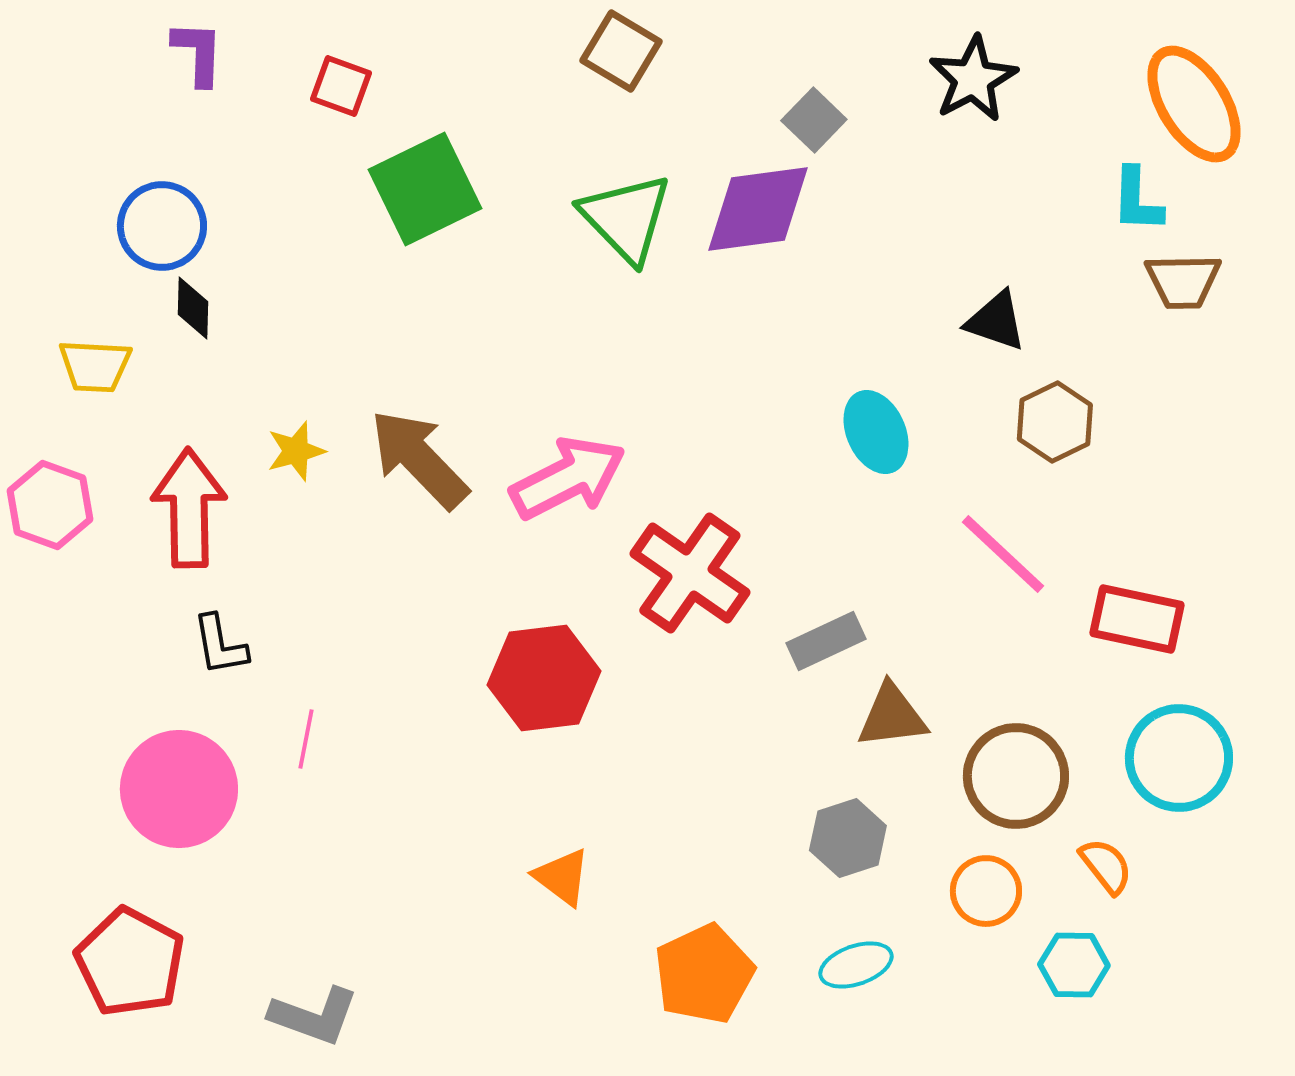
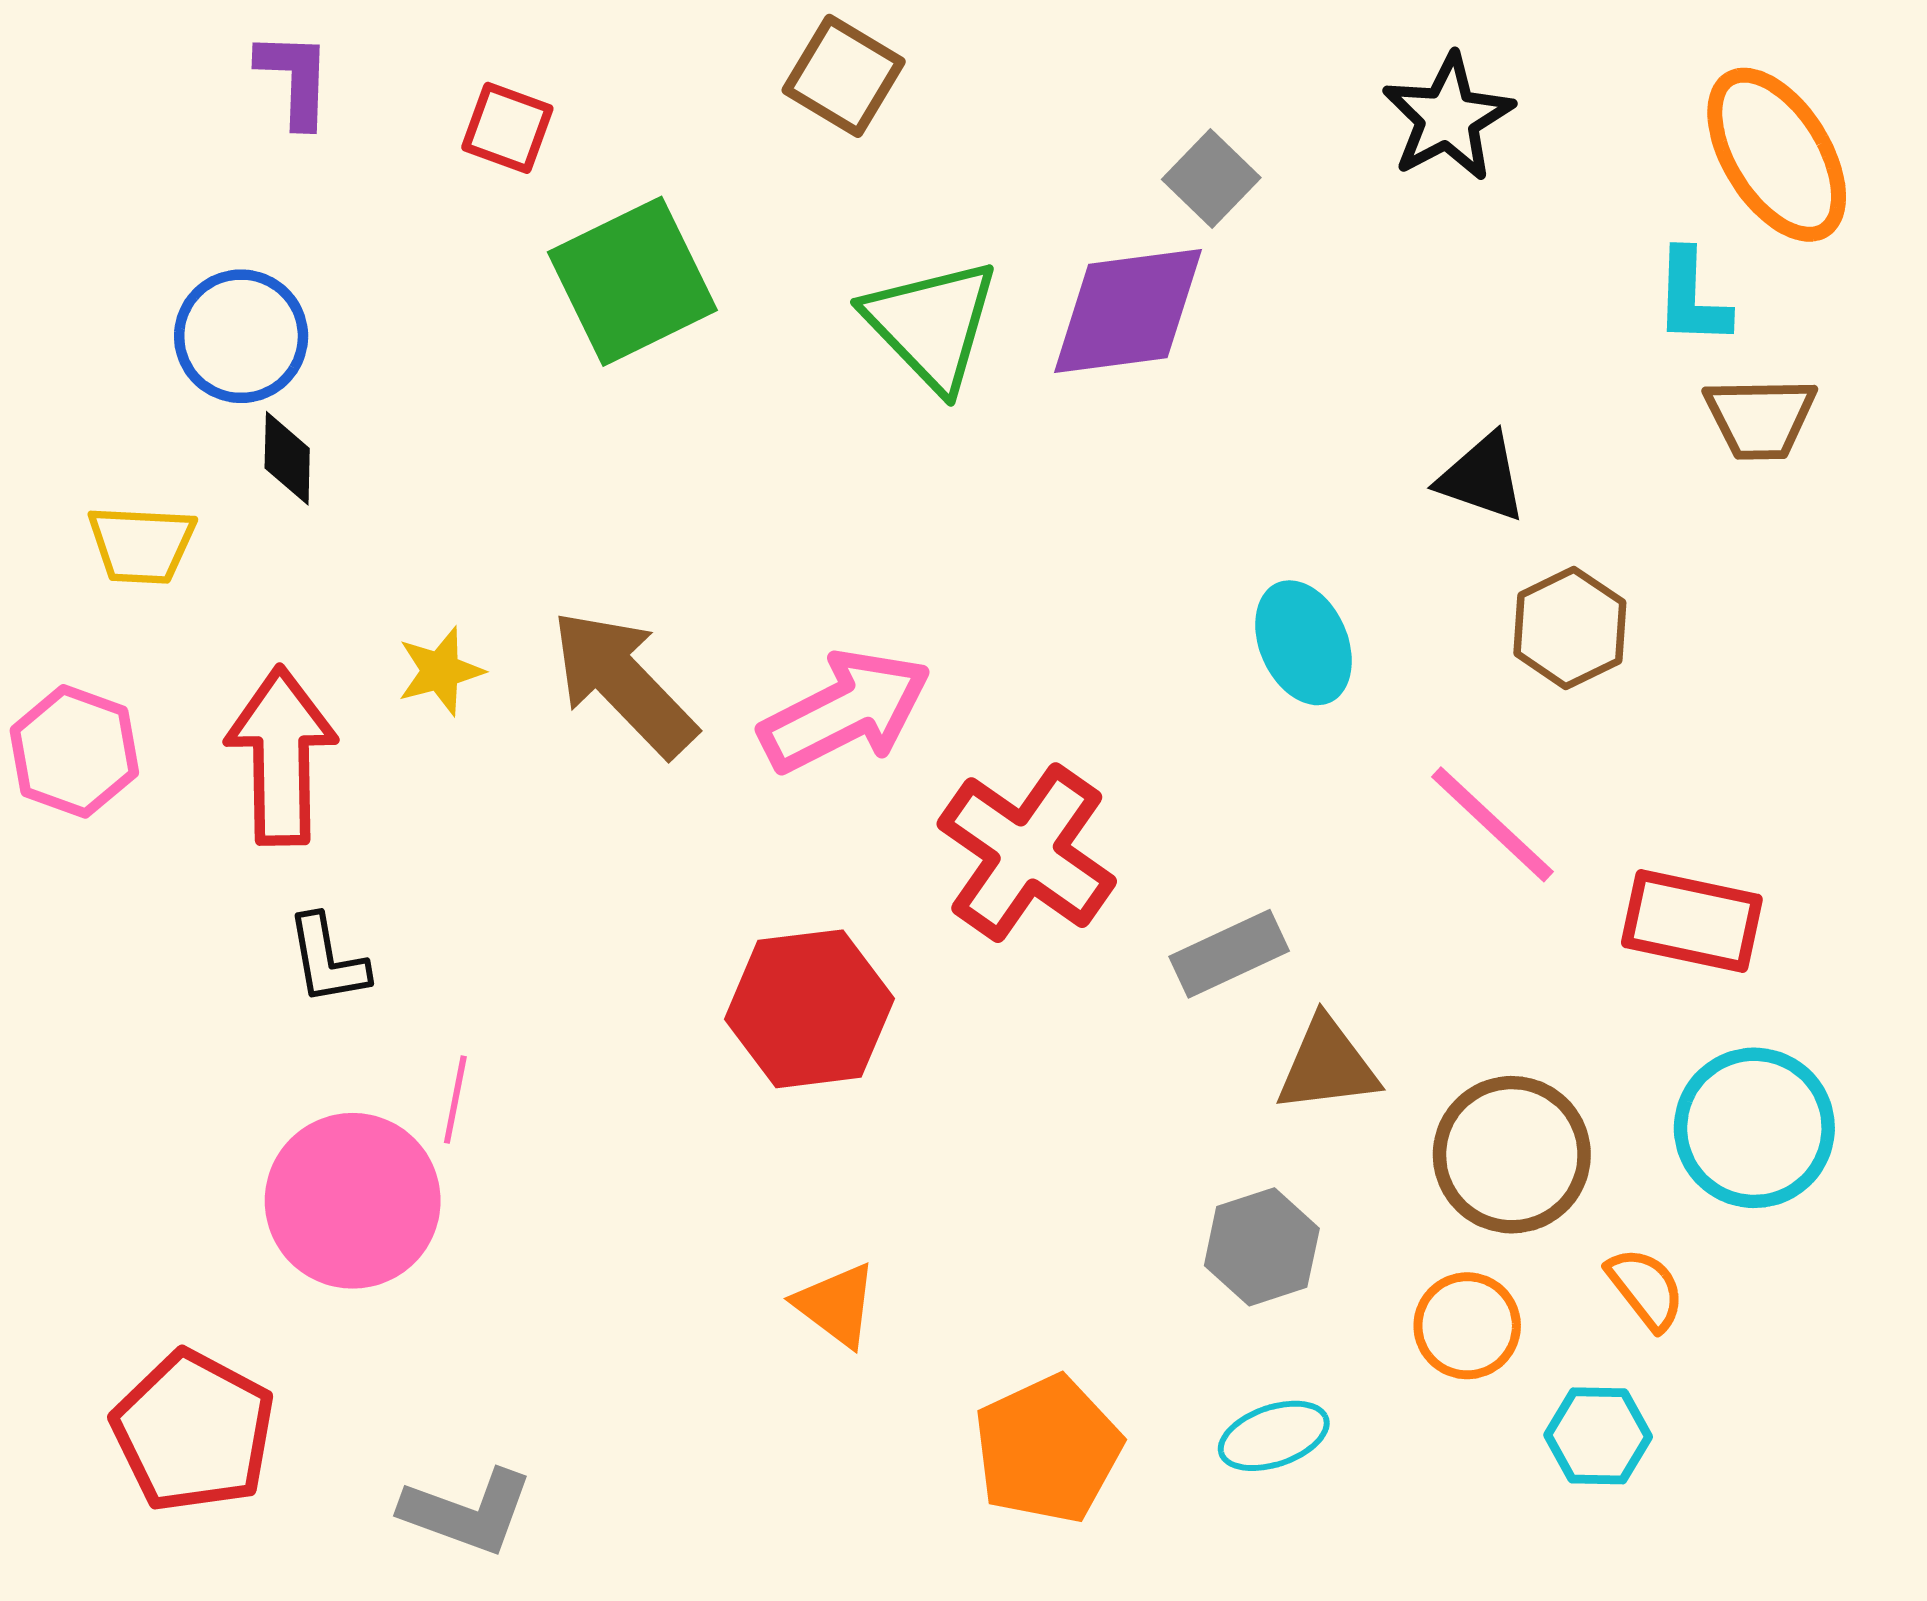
brown square: (621, 51) -> (844, 76), moved
pink circle: (179, 789) -> (353, 1201), moved

